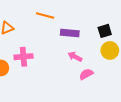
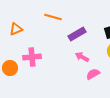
purple rectangle: (70, 33) -> (77, 34), turned -36

